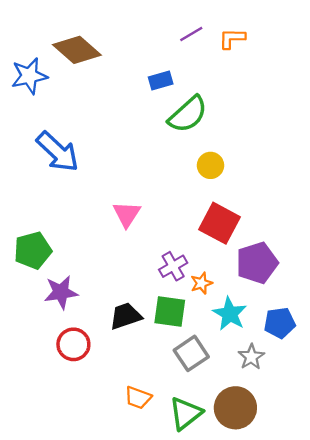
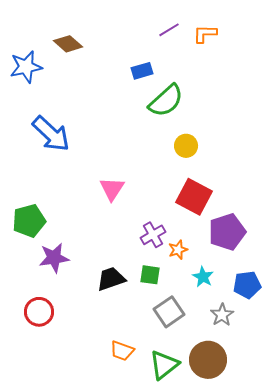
brown diamond: (77, 50) -> (68, 44), size x0.7
green square: (170, 312) -> (150, 275), size x0.7
cyan star: (230, 314) -> (203, 277), size x0.7
red circle: (73, 344) -> (39, 312), moved

